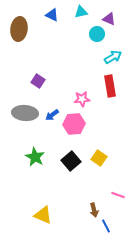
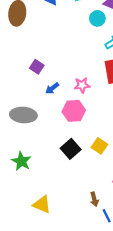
gray ellipse: (25, 113) -> (23, 115), moved
blue arrow: (52, 115) -> (52, 88), moved
green star: (35, 157) -> (21, 161), moved

